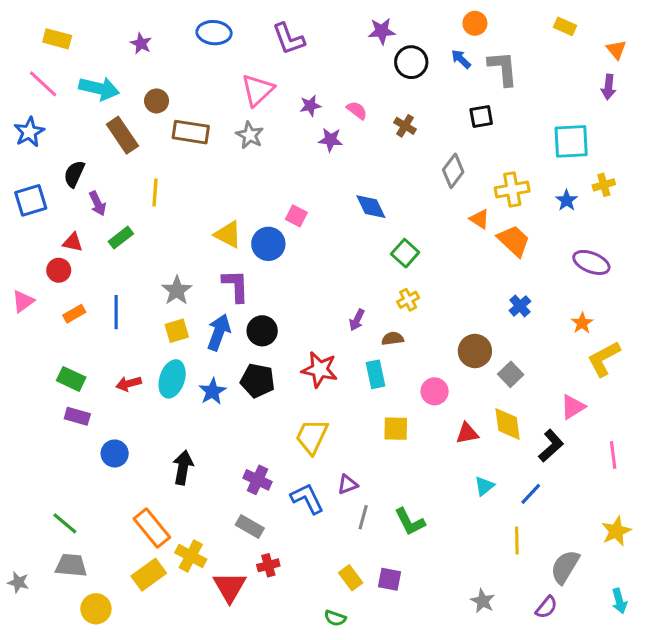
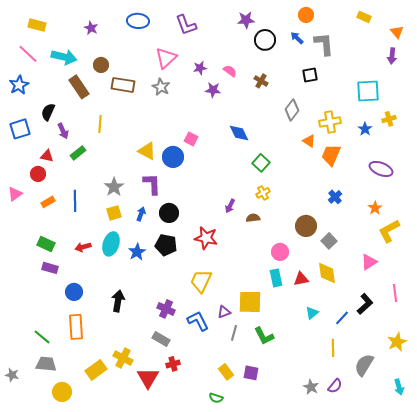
orange trapezoid: (514, 241) -> (331, 155), turned -110
blue arrow: (219, 332) -> (141, 214), size x0.6
cyan rectangle: (376, 374) -> (276, 278), moved
yellow square: (396, 429) -> (250, 302), moved, size x1.4
black L-shape: (551, 446) -> (365, 304), moved
orange rectangle: (152, 528) -> (76, 327), moved, turned 35
purple semicircle: (546, 607) -> (335, 386), moved

